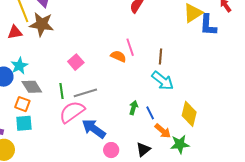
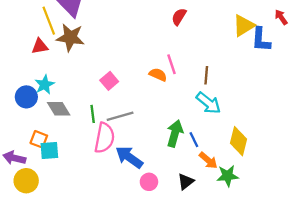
orange square: (22, 104) -> (39, 139), moved
green arrow: (133, 108) -> (175, 133), size x1.6
pink semicircle: (72, 112) -> (104, 138), turned 136

